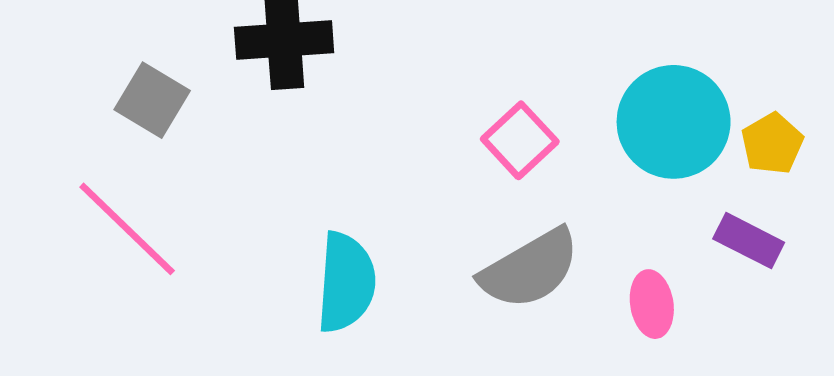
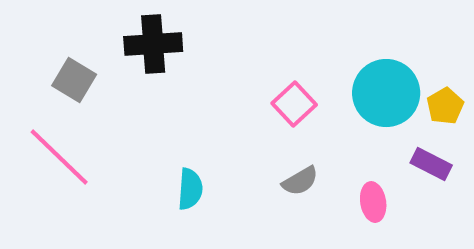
gray semicircle: (530, 269) -> (300, 181), size x0.6
cyan semicircle: (346, 282) -> (190, 189), size x0.7

